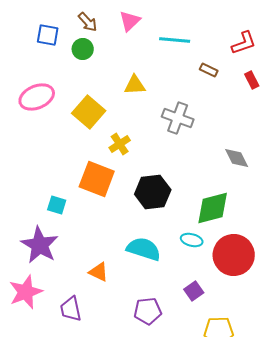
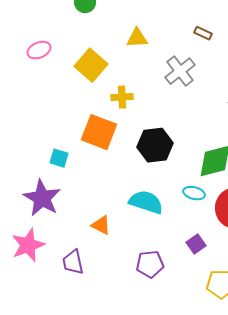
brown rectangle: (209, 70) -> (203, 33), moved
pink ellipse: (37, 97) -> (39, 50), size x0.7
gray cross: (178, 118) -> (180, 71), turned 32
yellow cross: (120, 144) -> (122, 97), turned 30

